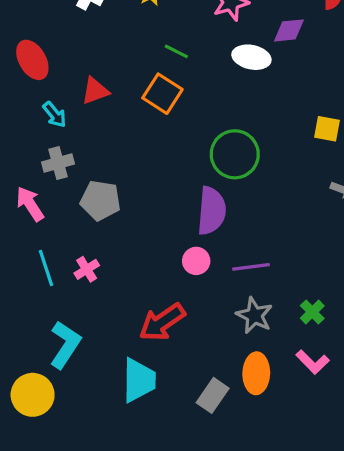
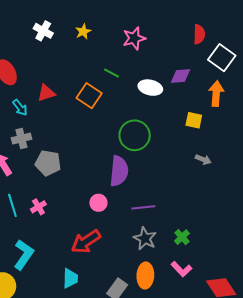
purple diamond: (289, 30) -> (180, 76), moved
green line: (176, 51) -> (112, 73), moved
white ellipse: (251, 57) -> (150, 88), moved
pink circle: (196, 261) -> (98, 203), moved
cyan trapezoid: (139, 380) -> (70, 278), size x0.7

